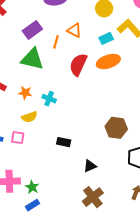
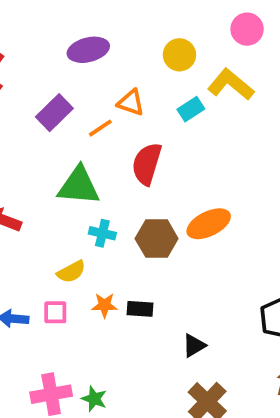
orange line: (56, 42) -> (100, 128), turned 48
green triangle: (32, 59) -> (79, 186), moved
orange ellipse: (108, 62) -> (209, 224), moved
orange star: (25, 93) -> (104, 305), moved
brown hexagon: (116, 128) -> (157, 239), moved

